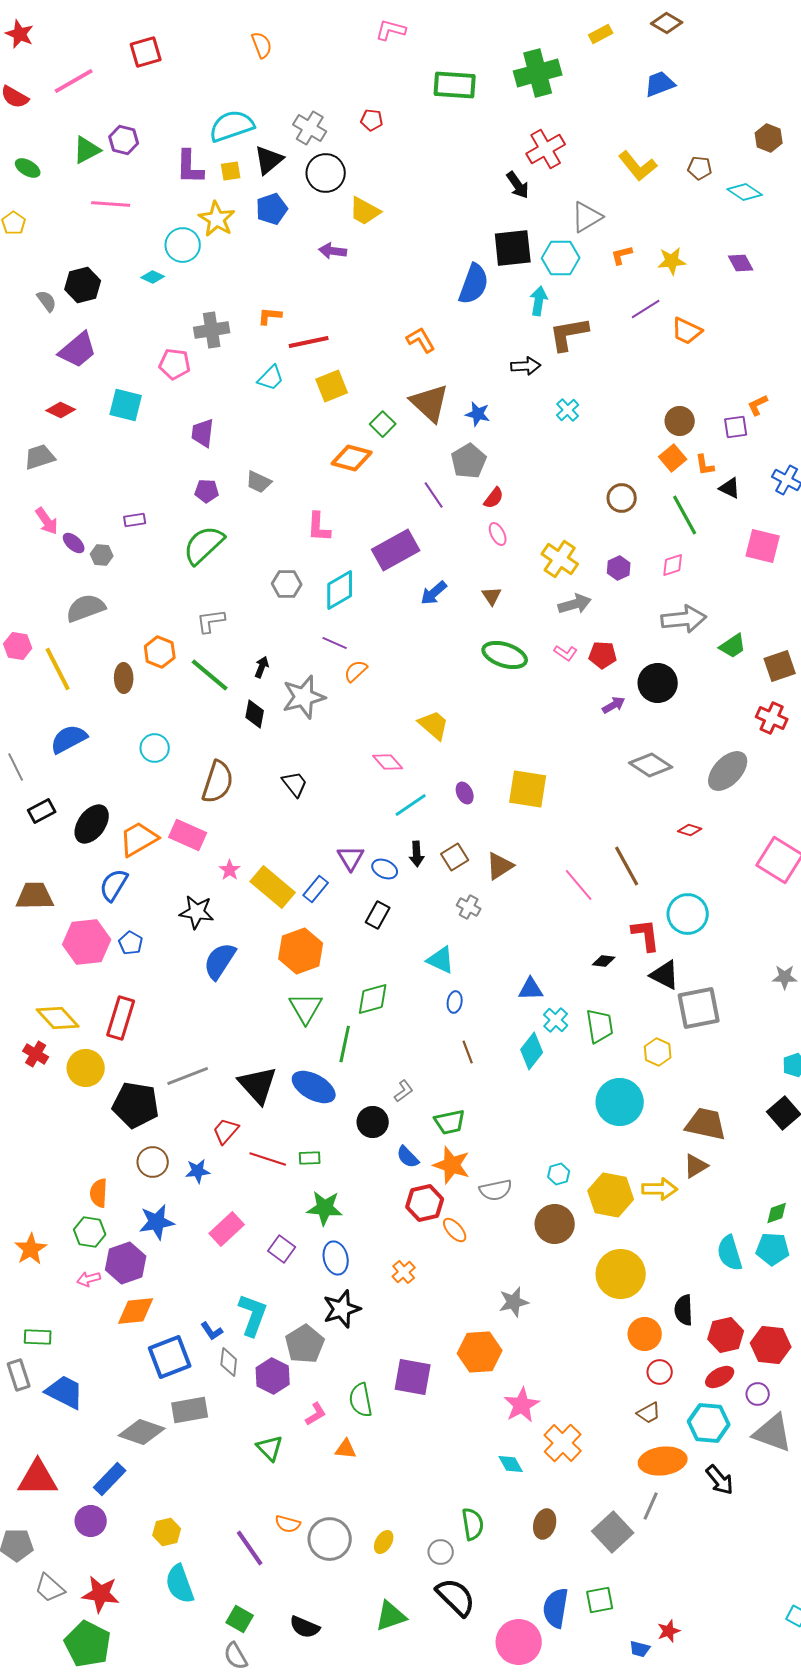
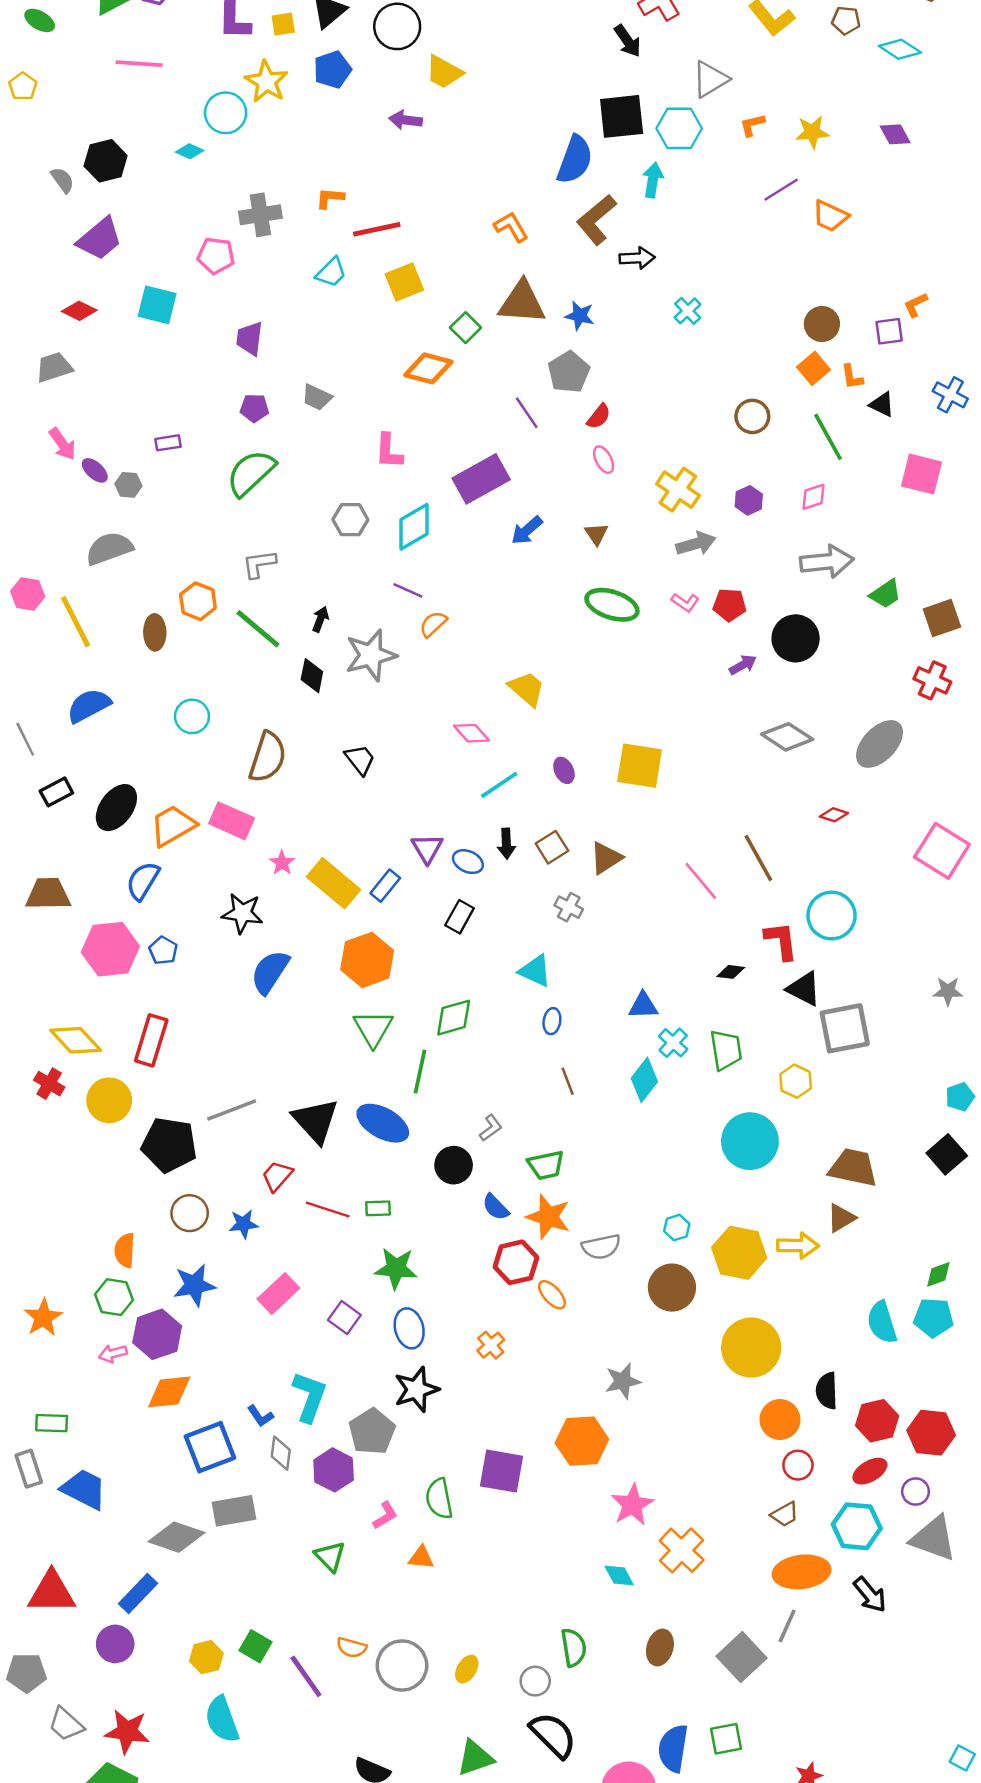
brown L-shape: (569, 334) -> (596, 220), moved, turned -30
brown triangle: (430, 403) -> (522, 302), turned -39
green square: (240, 1619) -> (256, 1646), moved

